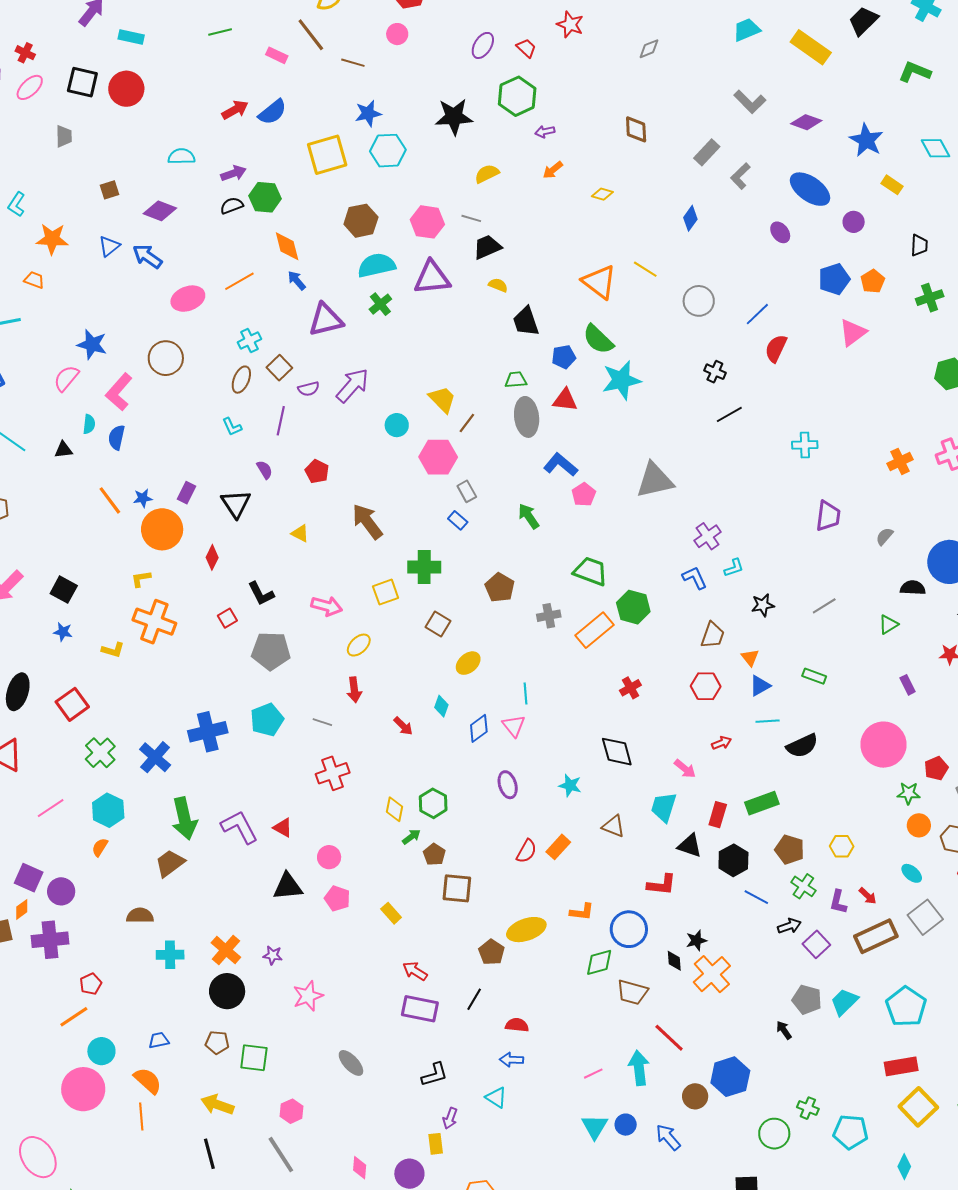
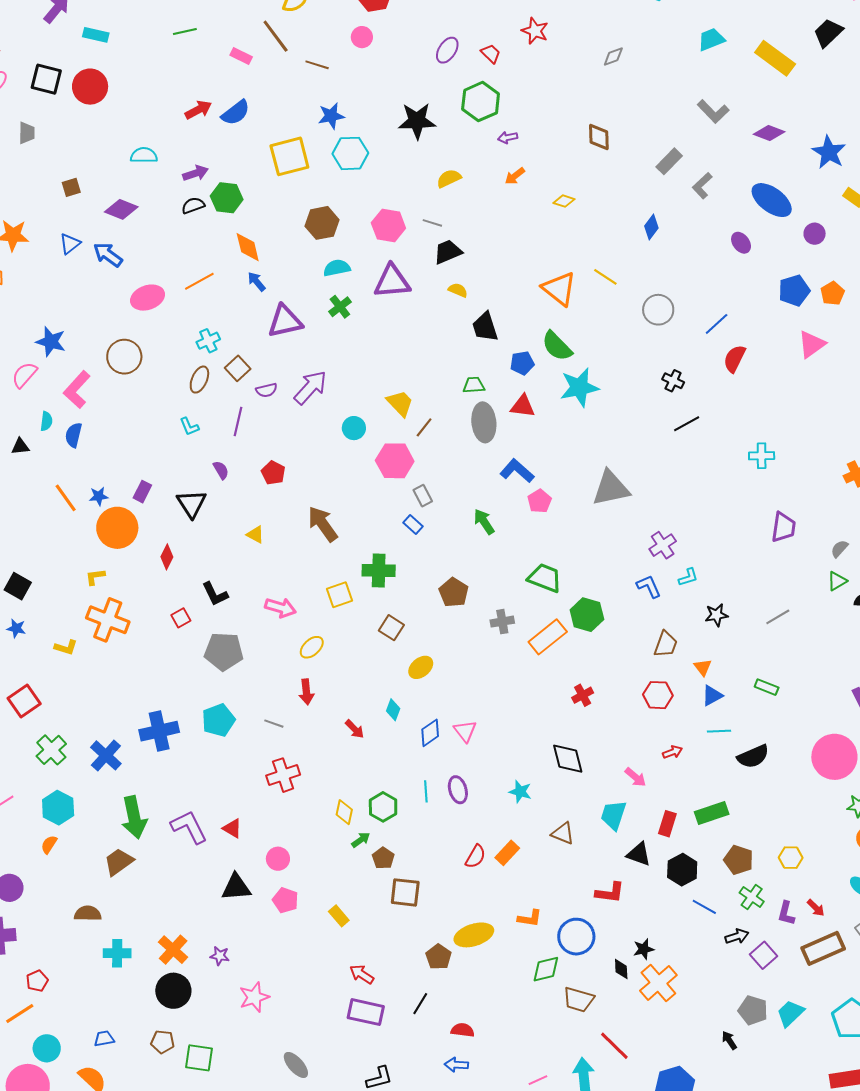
cyan semicircle: (376, 265) -> (337, 268), size x0.7
green triangle: (888, 624) -> (837, 581), moved
cyan line: (526, 693) -> (426, 791), moved

